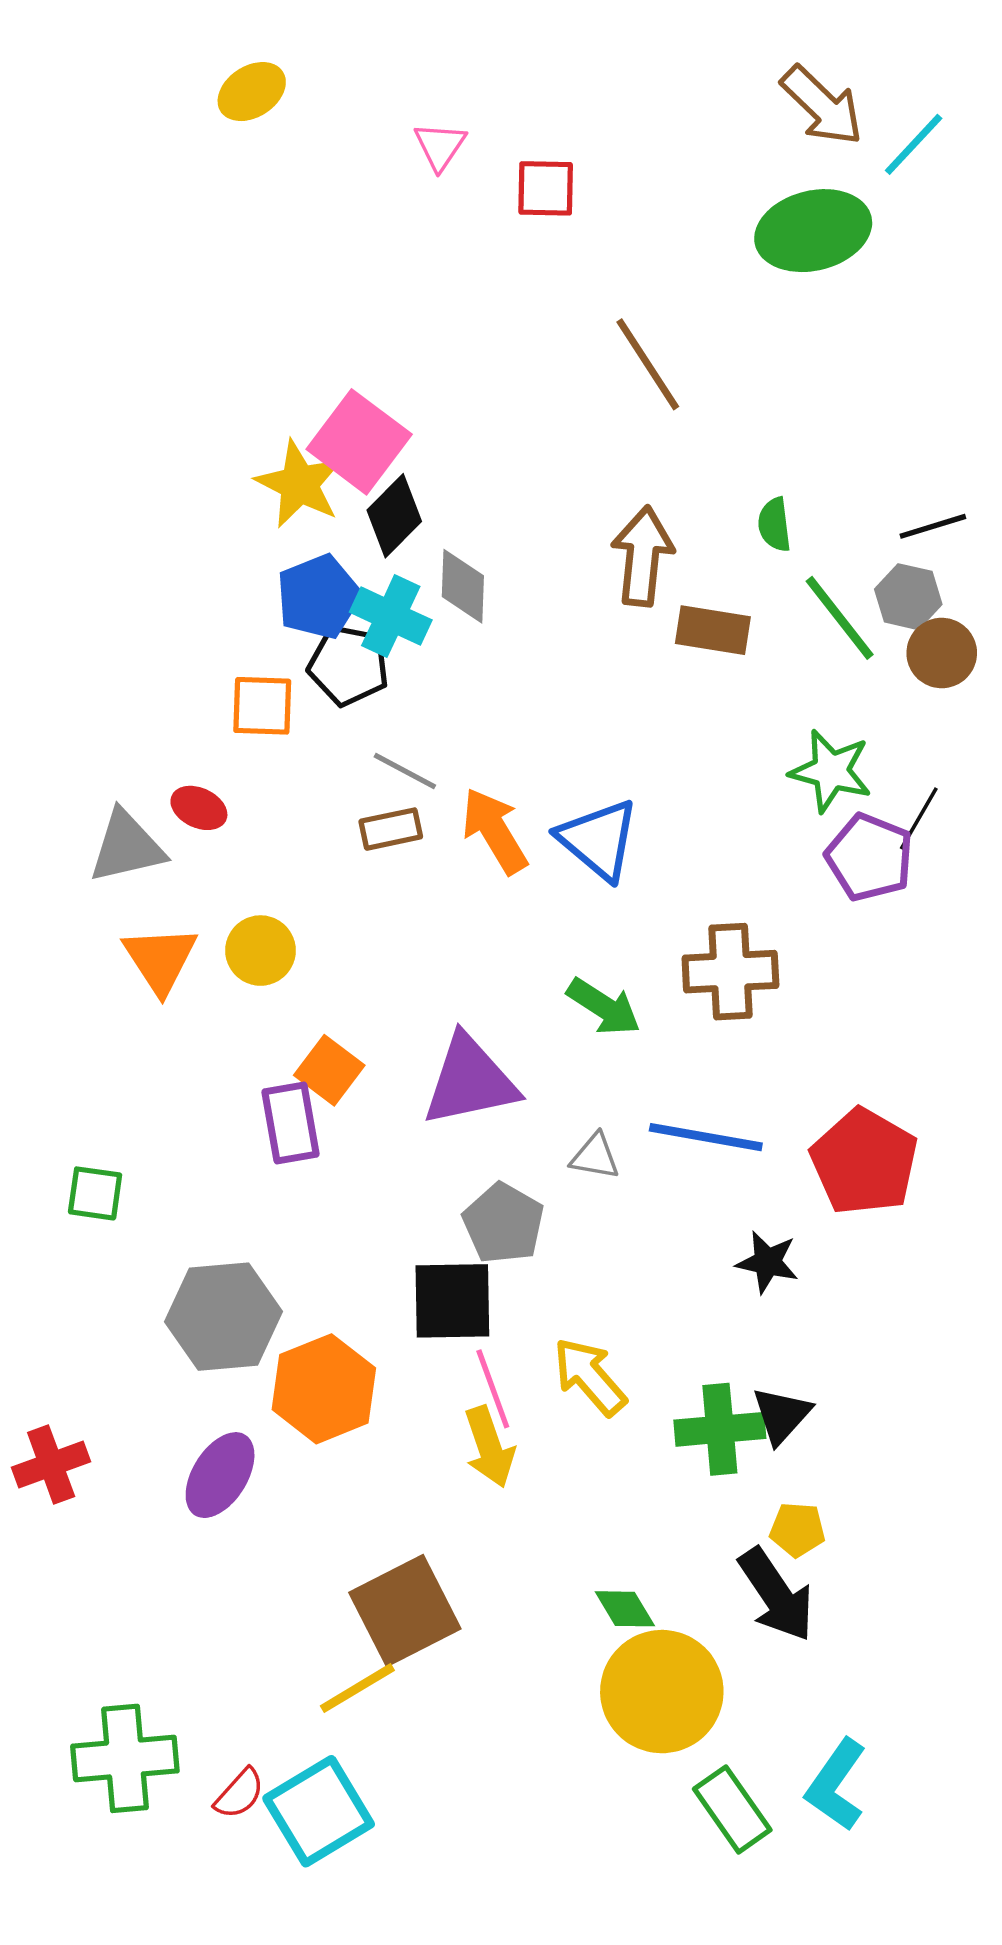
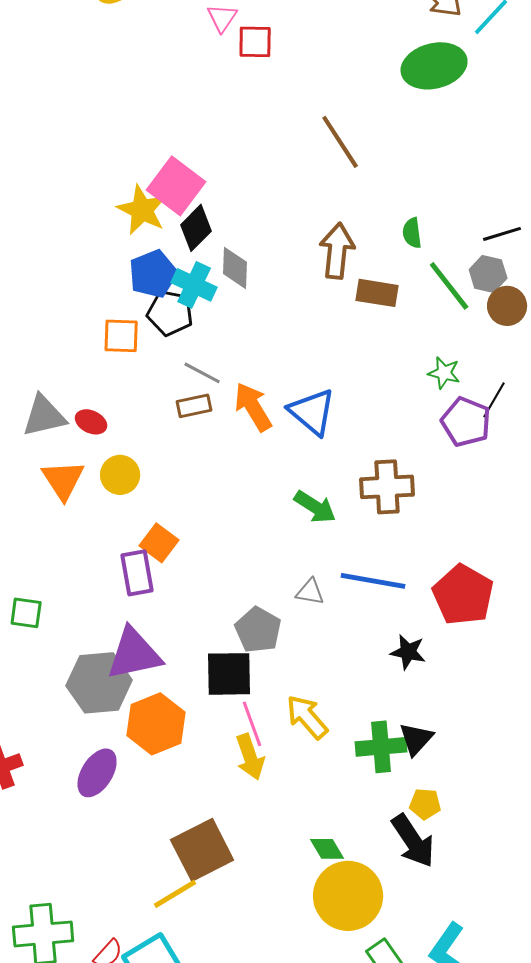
red square: (546, 188) -> (255, 42), moved
green star: (831, 771) -> (444, 373), size x0.7
red ellipse: (199, 808) -> (91, 422), moved
purple triangle: (470, 1081) -> (134, 654), moved

